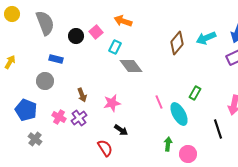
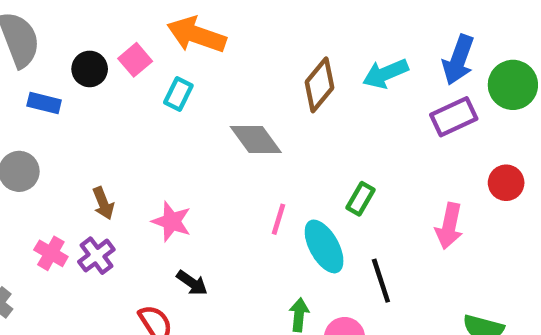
orange arrow: (123, 21) -> (197, 35), size x1.4
blue rectangle: (56, 59) -> (44, 103), moved
gray diamond: (131, 66) -> (256, 140), moved
pink line: (159, 102) -> (279, 219), turned 40
pink star: (112, 103) -> (172, 221), turned 30
black line: (218, 129) -> (381, 281), moved

